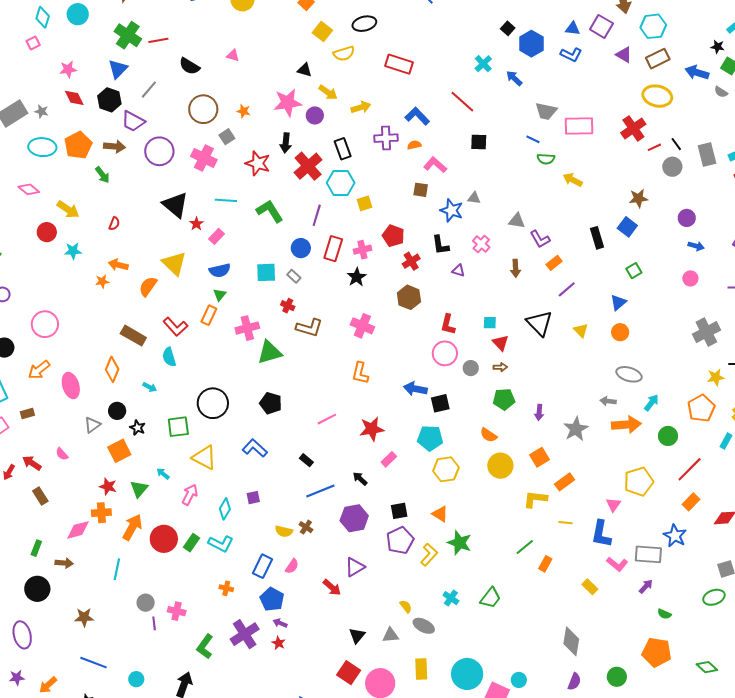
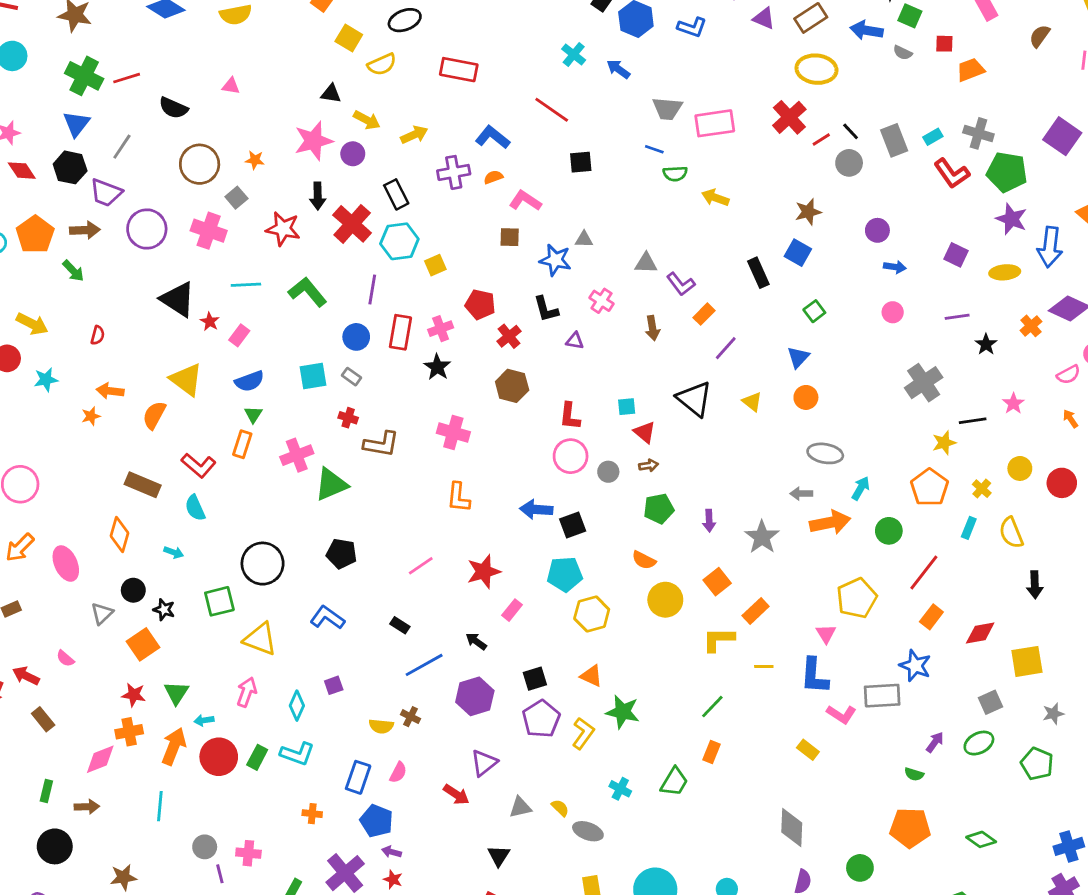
cyan arrow: (163, 474) -> (204, 720), moved, turned -40
orange rectangle: (545, 564) -> (712, 752), moved
purple arrow: (646, 586) -> (935, 742), moved
gray triangle: (391, 635) -> (520, 807), moved

